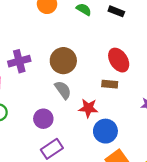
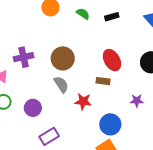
black rectangle: (116, 11) -> (112, 17), turned -40
purple circle: (43, 119) -> (33, 108), moved
blue circle: (105, 131) -> (110, 124), moved

